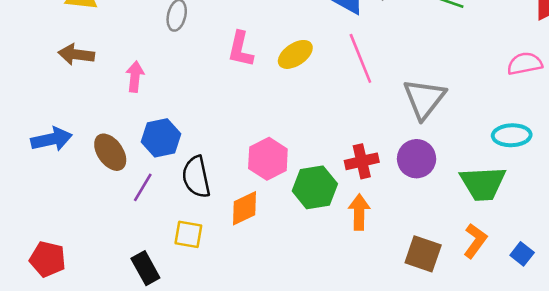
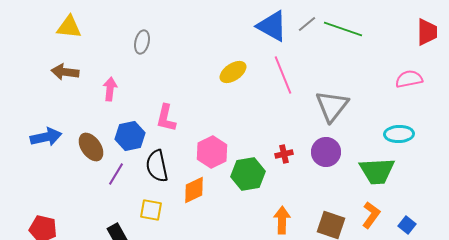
pink L-shape: (241, 49) -> (166, 118), moved
red cross: (362, 161) -> (284, 154), size x0.7
orange arrow: (359, 212) -> (282, 220), moved

